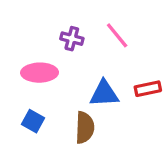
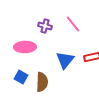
blue triangle: (104, 94) -> (65, 60), turned -48
brown semicircle: (85, 128) -> (42, 82), moved

